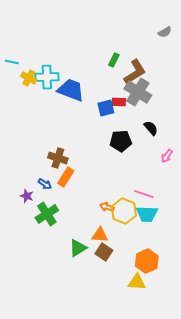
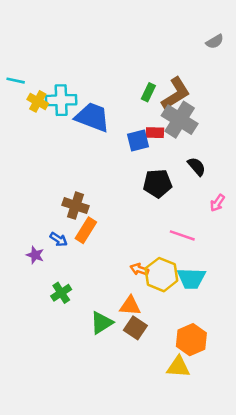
green rectangle: (114, 60) -> (148, 92), moved
pink line: (144, 194) -> (182, 235), moved
green cross: (47, 214) -> (61, 293), moved, size x0.7

